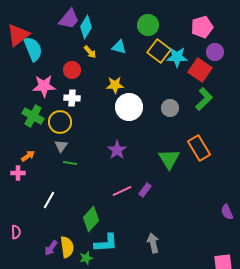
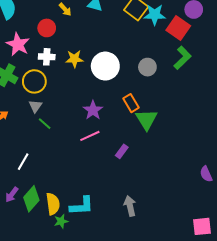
yellow star: (115, 85) -> (74, 59), moved
pink star: (44, 86) -> (18, 44), turned 30
orange rectangle: (199, 148) -> (131, 103), moved, size x0.7
green line: (70, 163) -> (45, 124), turned 32
pink line: (122, 191) -> (90, 136), moved
green diamond: (91, 219) -> (31, 199), moved
yellow semicircle: (67, 247) -> (53, 204), moved
purple arrow: (51, 248) -> (12, 195), moved

